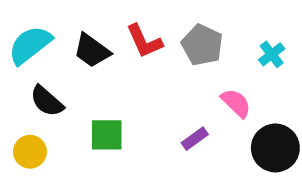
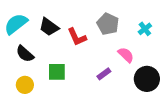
red L-shape: (144, 41) -> (77, 37), moved
yellow circle: (30, 152) -> (25, 85), moved

